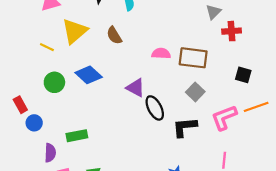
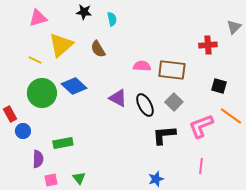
gray triangle: (213, 12) -> (234, 27), moved
green circle: (54, 82) -> (42, 93), size x1.5
orange line: (256, 107) -> (231, 116), turned 55
black ellipse: (155, 108) -> (145, 105), moved

